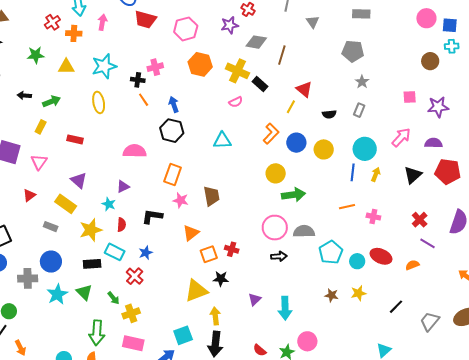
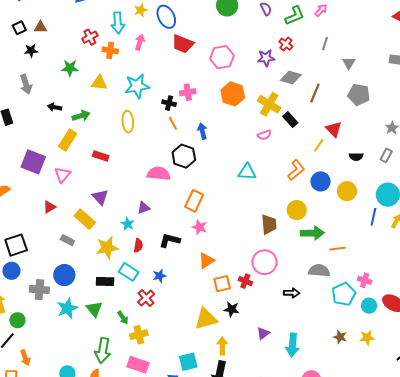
gray pentagon: (353, 51) -> (359, 95), moved
yellow rectangle: (41, 127) -> (68, 140), size x1.5
black hexagon: (172, 131) -> (184, 156), moved
brown trapezoid: (211, 196) -> (269, 224), moved
orange line: (347, 207) -> (337, 249), moved
pink cross: (373, 217) -> (365, 280), moved
pink circle: (275, 228) -> (264, 262), moved

